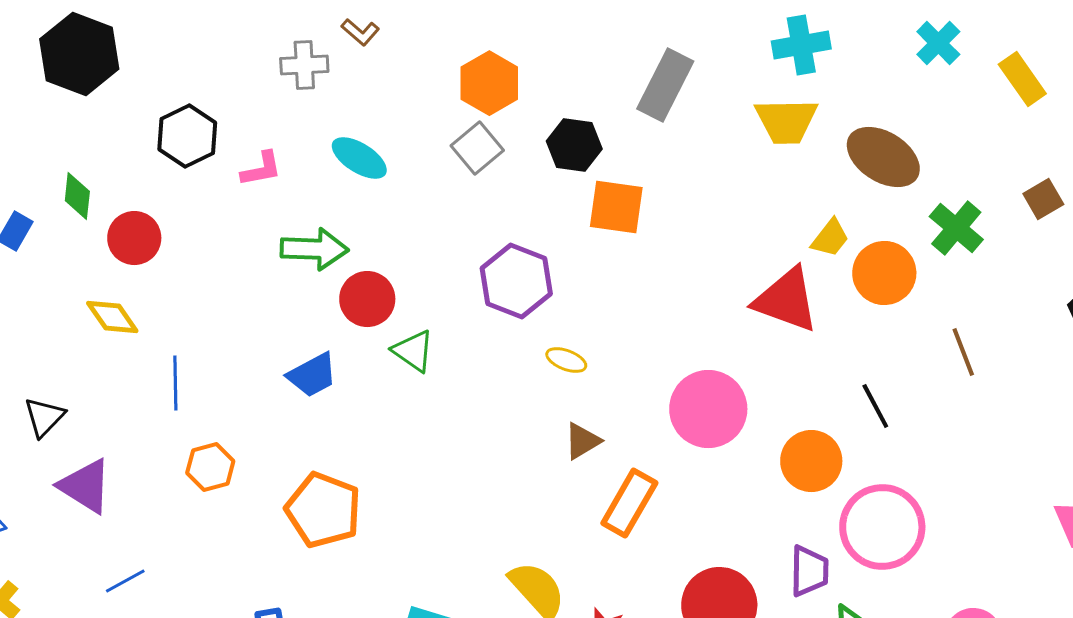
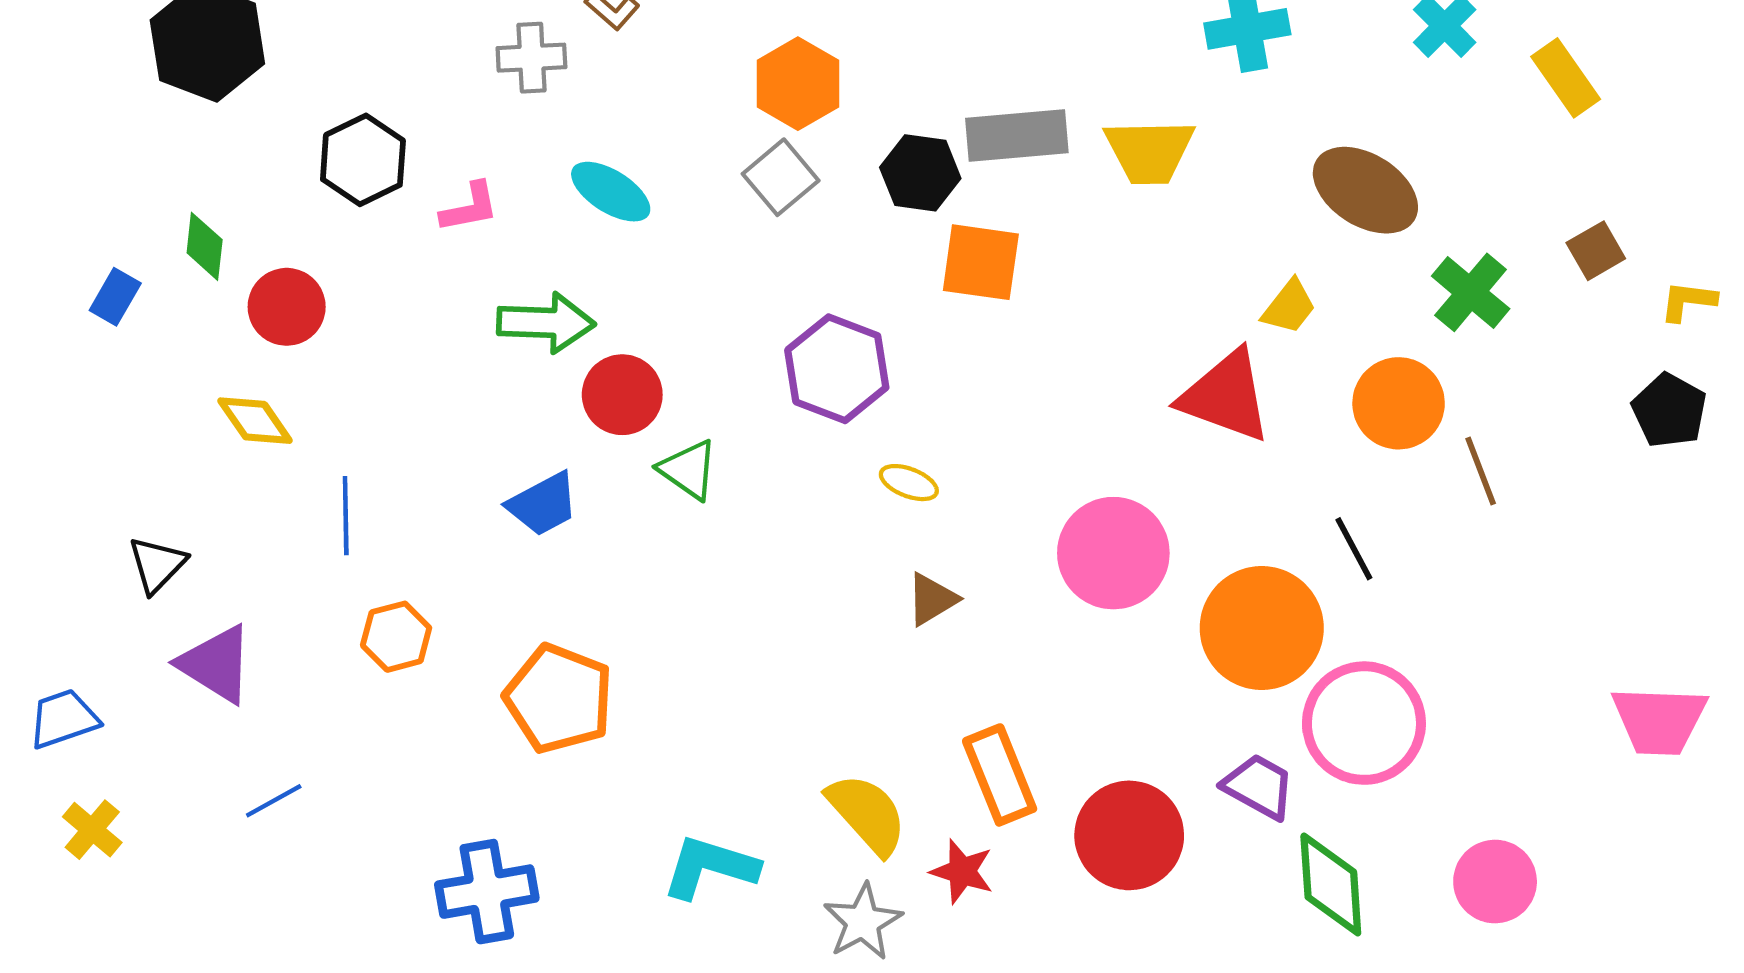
gray rectangle: (665, 85) -> (1017, 135), moved, turned 58
yellow trapezoid: (786, 121) -> (1149, 151), moved
orange circle: (884, 273) -> (1399, 403), moved
orange circle: (811, 461) -> (1262, 628), size x1.4
orange rectangle: (629, 503) -> (1000, 775), moved, turned -52
purple trapezoid: (809, 571) -> (1259, 786), turned -62

